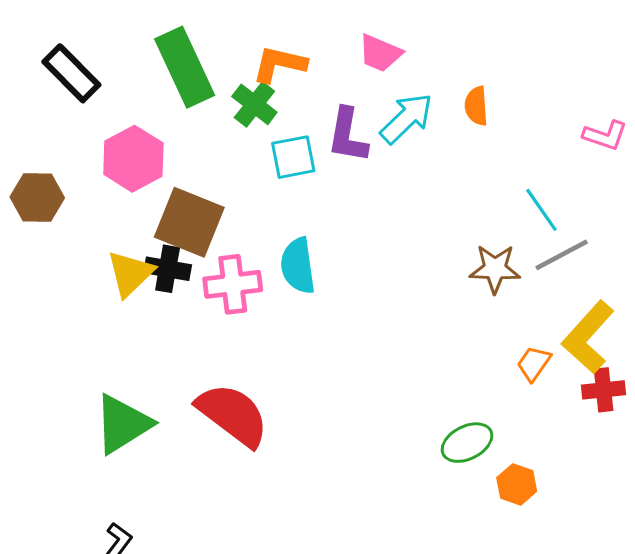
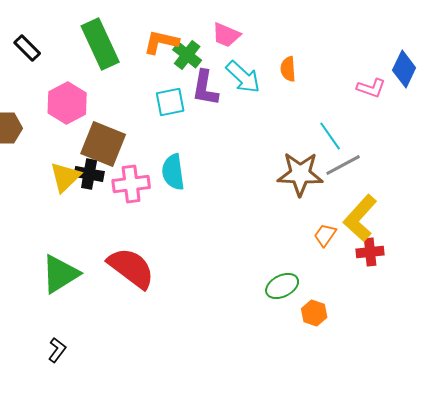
black rectangle: (71, 73) -> (27, 48), size x0.7
green cross: (254, 104) -> (187, 55), moved
cyan arrow: (406, 118) -> (243, 77), turned 87
brown star: (495, 269) -> (300, 174), size x1.4

